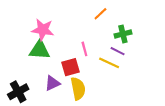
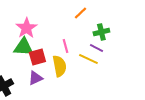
pink star: (43, 30) -> (26, 28), turned 30
red square: (71, 67) -> (37, 57), moved
yellow semicircle: (78, 89) -> (59, 66), moved

